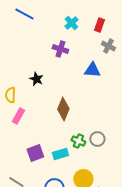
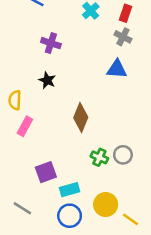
gray cross: (108, 46) -> (123, 37), moved
purple cross: (60, 49) -> (51, 43), moved
cyan rectangle: (60, 154) -> (70, 190), moved

